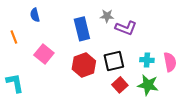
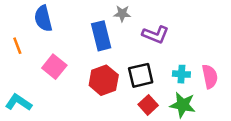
blue semicircle: (35, 15) -> (43, 19), size x1.5
gray star: (107, 16) -> (122, 14), moved
cyan L-shape: (15, 83) -> (19, 102), turned -45

